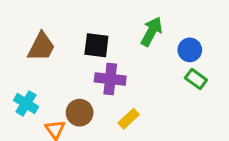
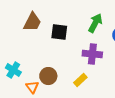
brown trapezoid: (41, 47) -> (32, 22), moved
purple cross: (110, 79) -> (92, 54), moved

